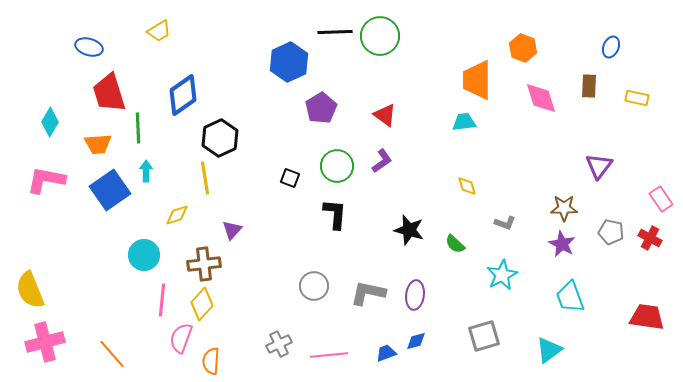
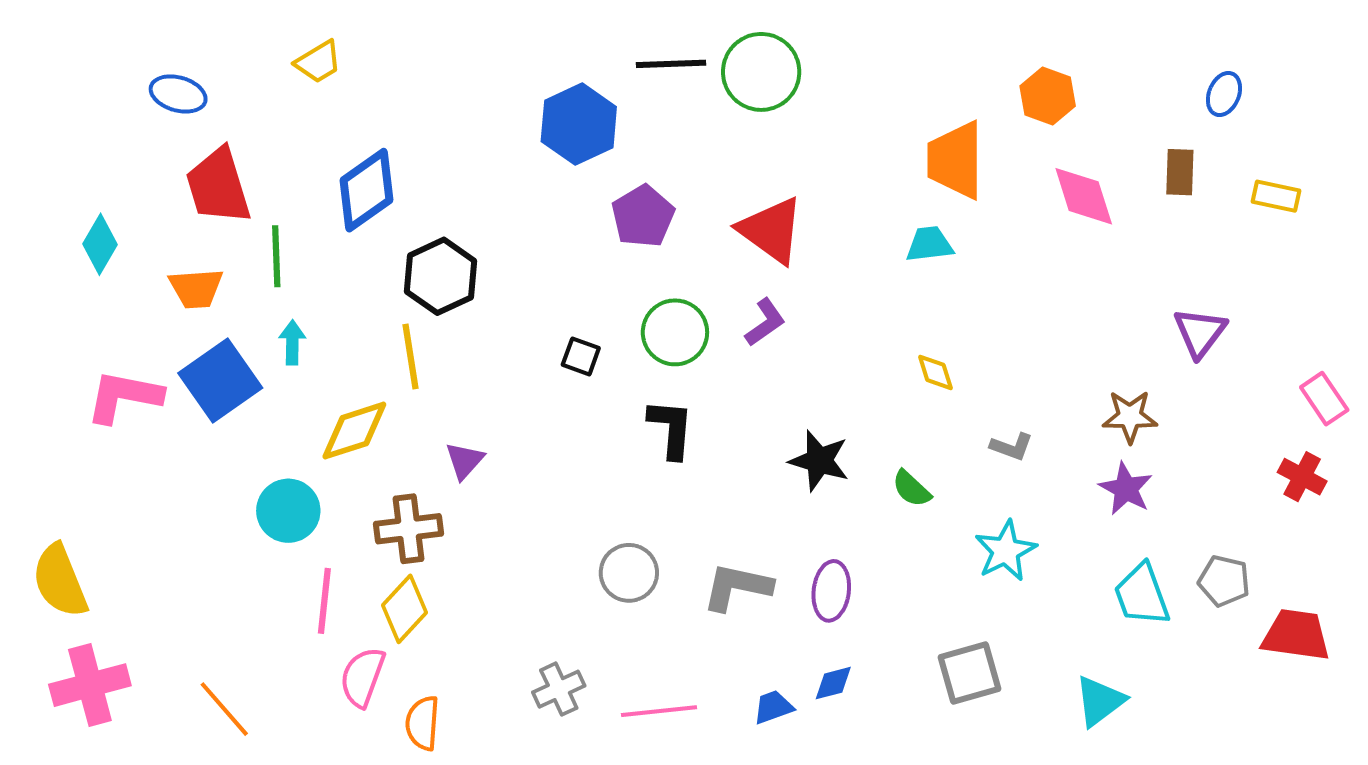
red triangle: (385, 115) -> (771, 230), size x1.5
pink L-shape: (46, 180) -> (124, 397), moved
yellow diamond: (177, 215) -> (354, 431), size x1.5
gray pentagon: (611, 232) -> (1224, 581), moved

